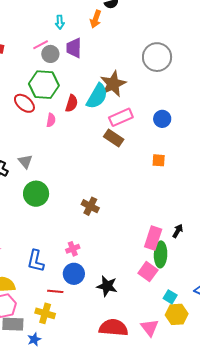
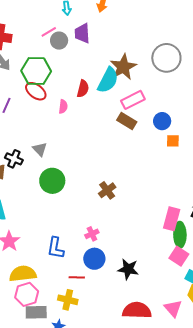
gray circle: (157, 57) -> (166, 58), moved
green hexagon: (44, 85) -> (36, 71), moved
blue circle: (162, 119) -> (162, 121), moved
brown cross: (90, 206) -> (107, 190), turned 30
pink square: (148, 272) -> (179, 256), moved

